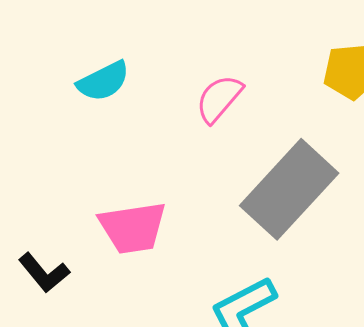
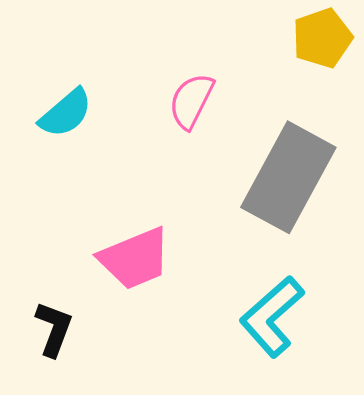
black L-shape: (44, 273) -> (54, 329), turned -106

